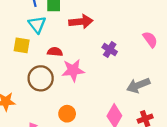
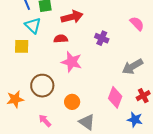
red semicircle: (55, 52) -> (61, 39), moved
pink star: (73, 70) -> (72, 62), turned 30
brown circle: (41, 78) -> (42, 86), moved

